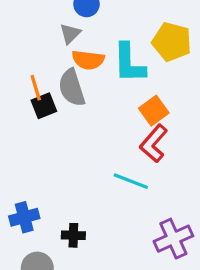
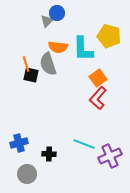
gray triangle: (70, 34) -> (47, 21), moved
black square: (44, 106) -> (31, 75), turned 35
cyan line: (131, 181) -> (84, 144), moved

